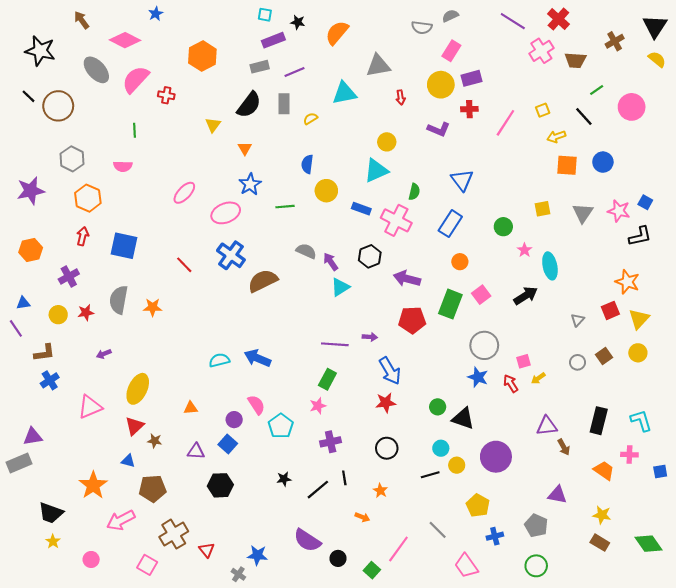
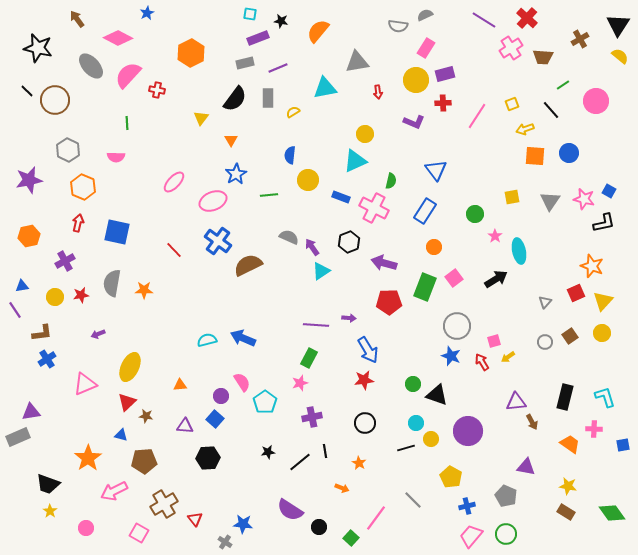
pink trapezoid: (466, 566) -> (471, 536), moved, turned 75

